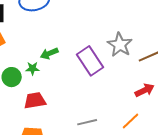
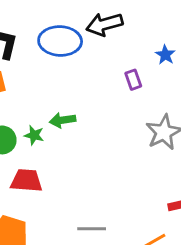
purple rectangle: (90, 61) -> (133, 80), moved, size x0.5

